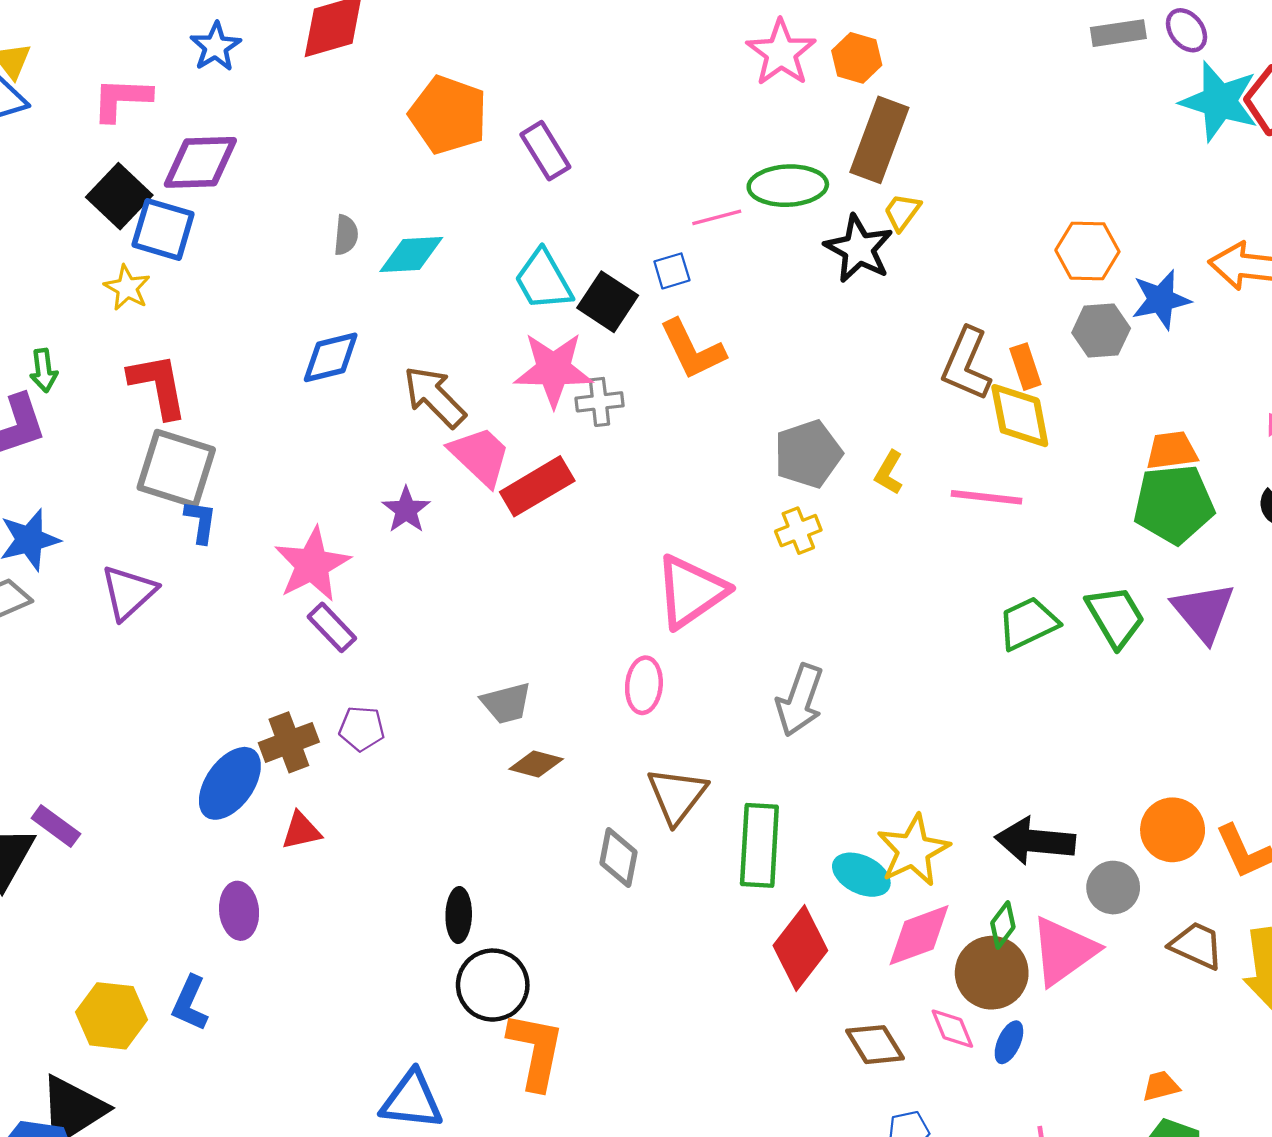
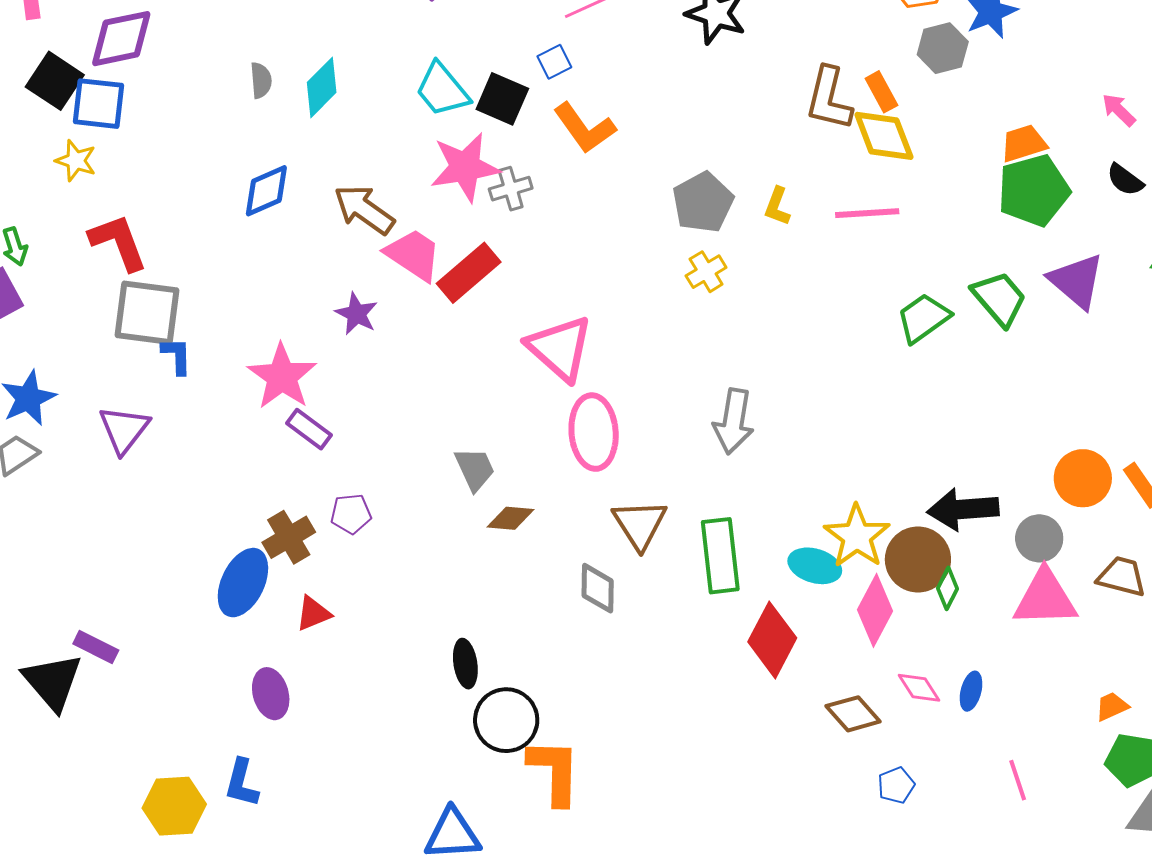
cyan diamond: (411, 255) -> (322, 87), turned -32
pink triangle: (691, 592) -> (560, 348), moved, turned -34
pink ellipse: (644, 685) -> (594, 432), size x1.5
gray trapezoid: (506, 703) -> (475, 469), turned -90
pink diamond: (919, 935) -> (875, 610), turned -32
pink triangle: (1064, 951) -> (1045, 598), moved, turned 44
brown circle: (992, 973) -> (918, 559), moved

